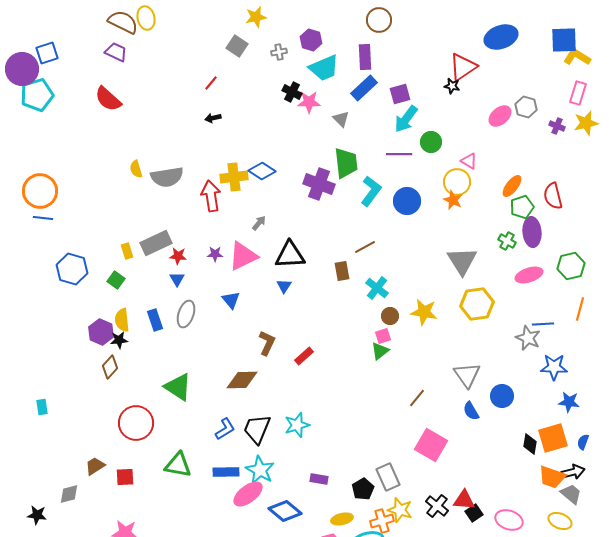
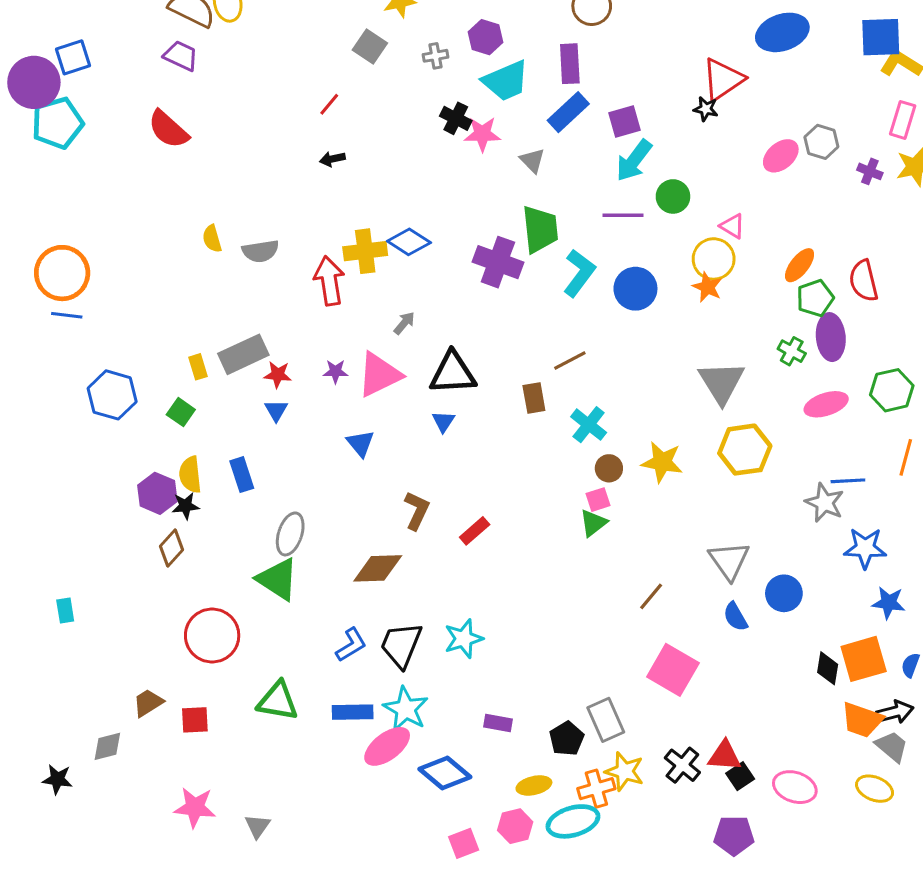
gray semicircle: (167, 177) -> (260, 251), size x0.7
gray ellipse: (186, 314) -> (290, 534), moved

